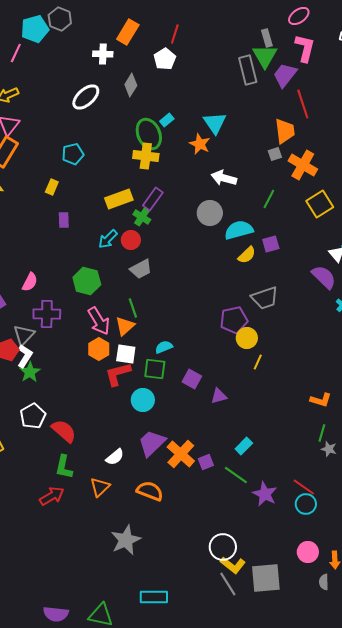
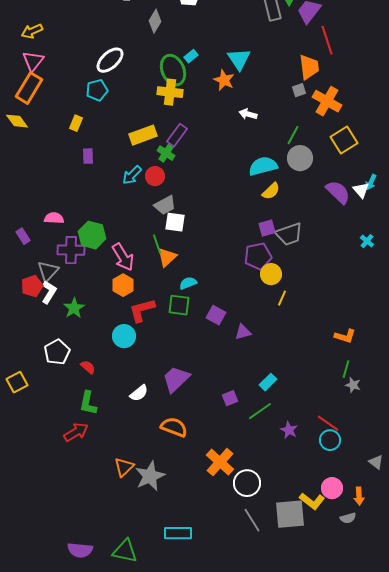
white ellipse: (86, 97) -> (110, 60), moved
white arrow: (224, 178) -> (248, 114), size x0.7
gray circle: (210, 213) -> (300, 158), moved
purple square: (271, 244) -> (267, 228), moved
purple semicircle: (324, 277) -> (338, 192), moved
green hexagon: (87, 281) -> (92, 235), moved
pink semicircle: (30, 282) -> (54, 218), turned -114
orange triangle: (125, 326) -> (167, 257), moved
white square: (126, 354) -> (175, 222), moved
green star: (30, 372) -> (74, 308), moved
cyan circle: (143, 400) -> (124, 336), moved
red semicircle: (64, 431) -> (88, 367), size x0.6
orange cross: (181, 454) -> (220, 462), moved
green line: (236, 475) -> (260, 411), turned -70
orange triangle: (100, 487) -> (124, 467), moved
purple star: (265, 494) -> (289, 430), size x0.7
yellow L-shape: (233, 565) -> (312, 501), moved
gray semicircle: (324, 582) -> (348, 518), turned -105

